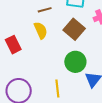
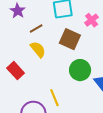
yellow line: (57, 88) -> (54, 98), moved

